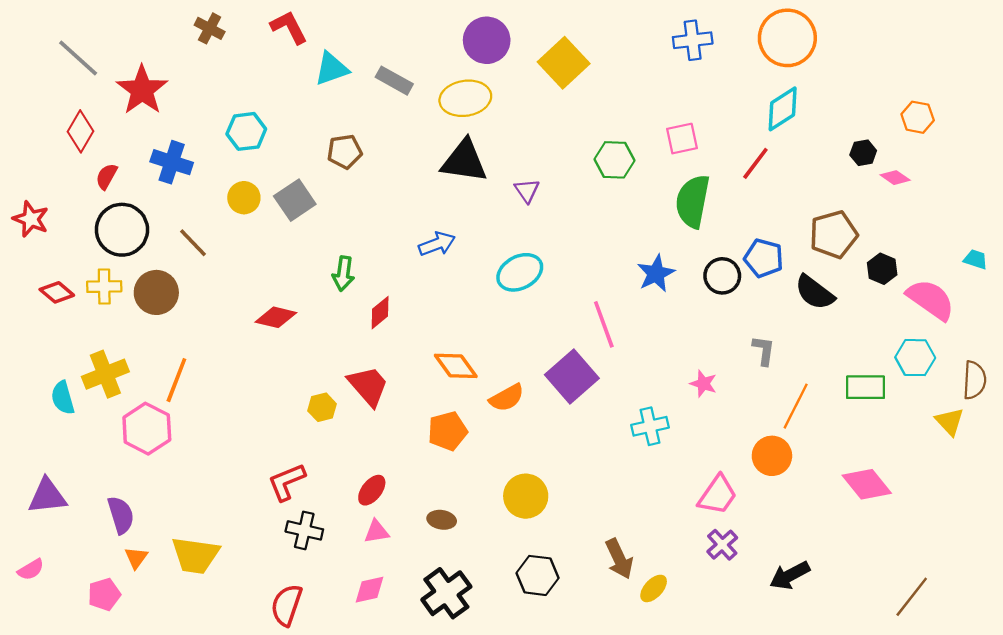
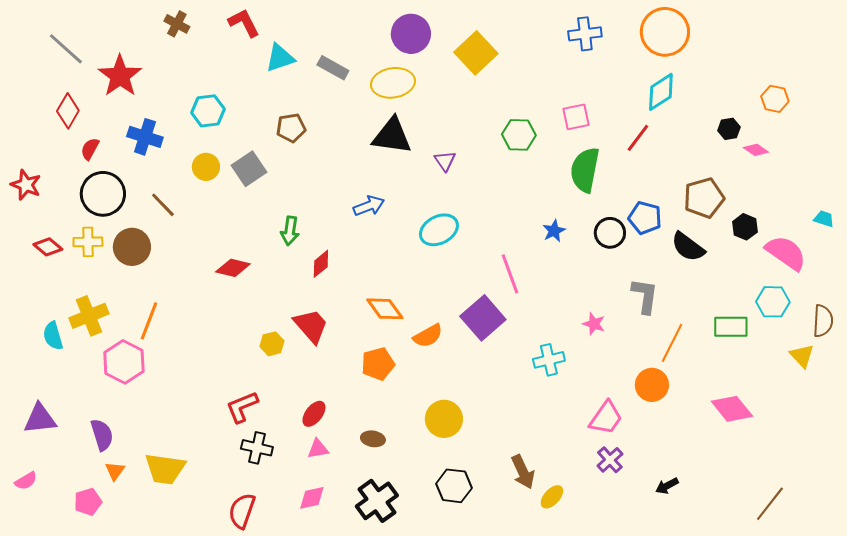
blue star: (656, 274) -> (554, 231), size x0.7
gray L-shape: (764, 350) -> (645, 296), size x1.4
black arrow: (790, 575) -> (667, 486), size x0.7

